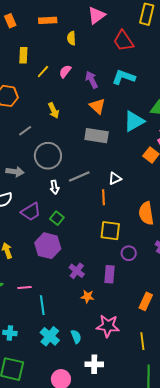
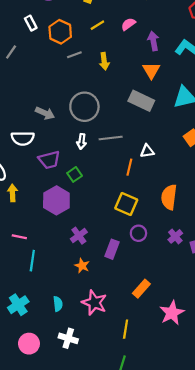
yellow line: (43, 72) -> (97, 25), moved
gray line: (25, 131) -> (74, 55), moved
cyan cross: (50, 336) -> (18, 305), moved

